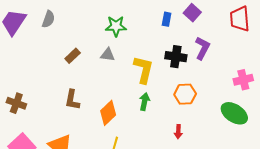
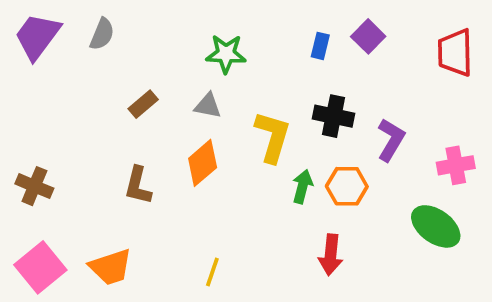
purple L-shape: (202, 48) -> (391, 140), moved
green arrow: (144, 102) -> (302, 186), moved
orange diamond: (108, 113) -> (203, 163), moved
red arrow: (178, 132) -> (331, 255), size x1.5

